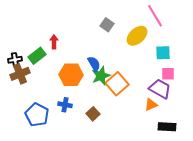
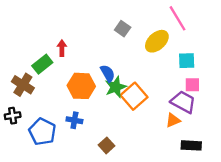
black cross: (15, 60) -> (13, 116), moved
brown cross: (20, 74) -> (23, 85), turned -36
brown square: (93, 114) -> (106, 145), moved

